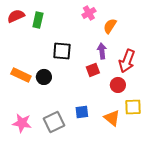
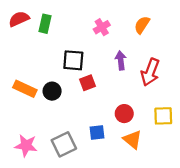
pink cross: (89, 13) -> (102, 27), moved
orange semicircle: (110, 26) -> (142, 25), moved
red square: (93, 70) -> (88, 83), moved
red circle: (118, 85) -> (124, 114), moved
yellow square: (133, 107) -> (163, 116), moved

